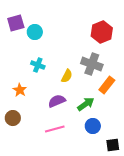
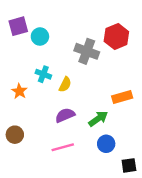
gray cross: (92, 64) -> (87, 51), moved
yellow semicircle: (67, 76) -> (65, 84), moved
orange rectangle: (107, 85) -> (122, 97), turned 36
orange star: (20, 90) -> (19, 91), moved

